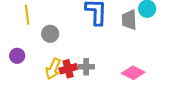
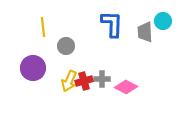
purple circle: (17, 56) -> (33, 68), size x1.6
pink diamond: (133, 73) -> (126, 87), moved

